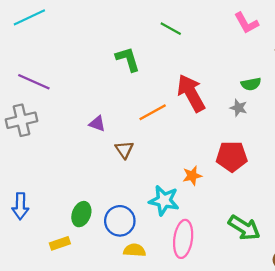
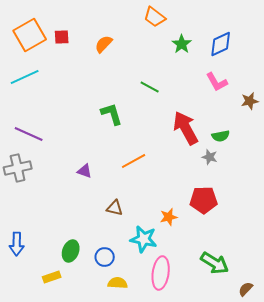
red arrow: (191, 93) -> (186, 128), moved
brown triangle: (124, 150) -> (115, 208), moved, turned -42
blue circle: (120, 221) -> (105, 257), size x0.7

